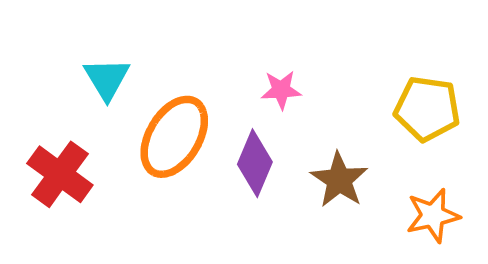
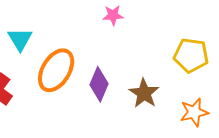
pink star: (281, 90) -> (113, 15), moved

